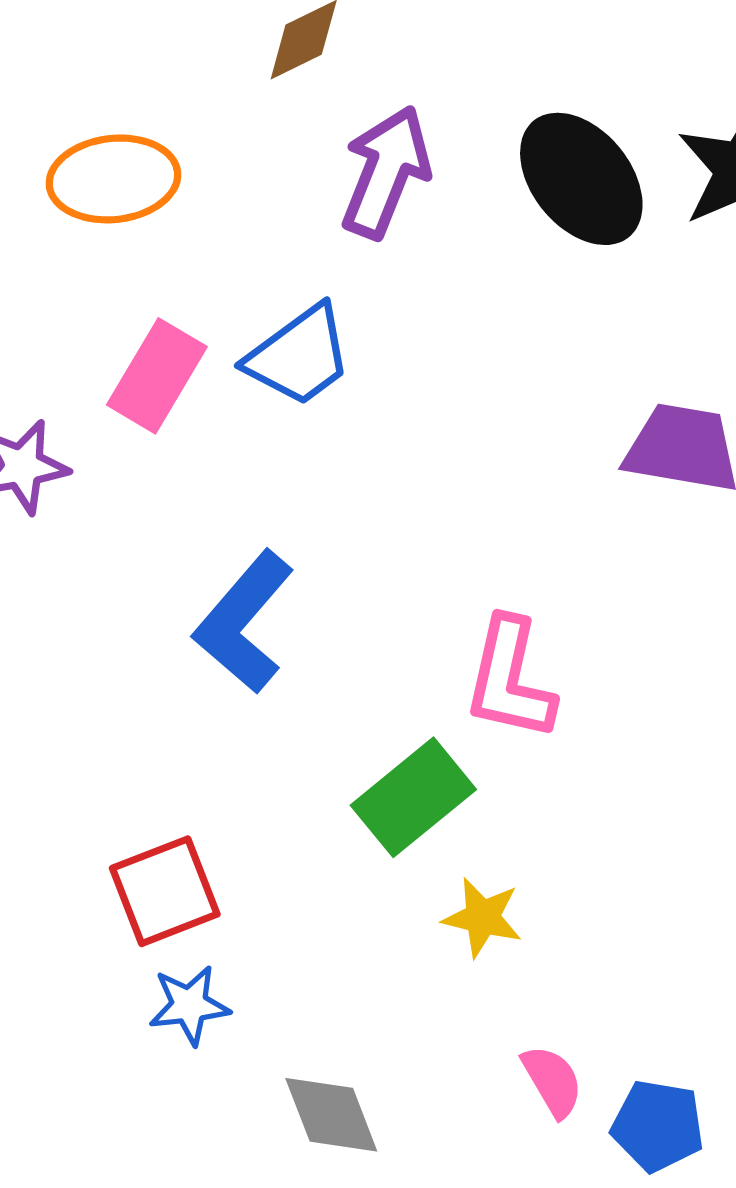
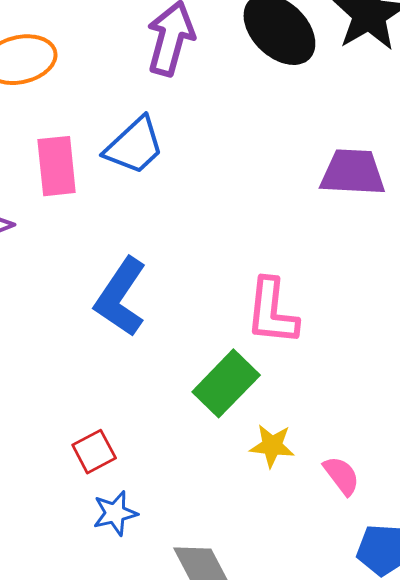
pink rectangle: (157, 376) -> (57, 166), turned -30
red square: (165, 891) -> (94, 452), size x0.7
pink semicircle: (552, 1081) -> (342, 476), moved

